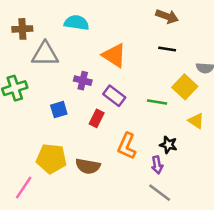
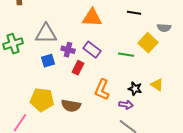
gray triangle: (45, 54) -> (46, 34), moved
orange triangle: (114, 55) -> (92, 18), turned -30
purple cross: (83, 81) -> (68, 50), moved
yellow triangle: (196, 121) -> (157, 85), moved
purple arrow: (157, 165) -> (126, 105), turned -72

